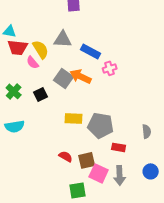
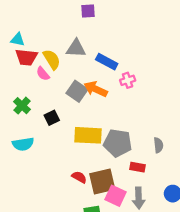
black square: (41, 94) -> (52, 118), moved
yellow rectangle: (74, 118) -> (88, 135), size x1.4
gray semicircle: (147, 131) -> (158, 145), moved
brown square: (87, 160) -> (102, 181), size x1.4

